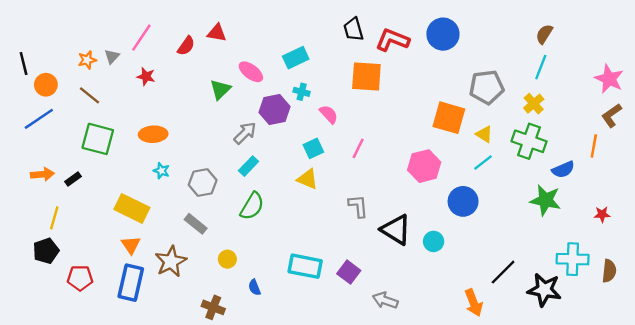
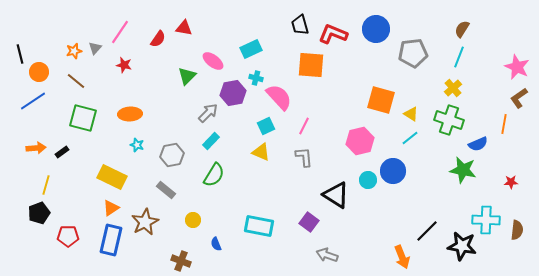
gray pentagon: (487, 87) -> (413, 53), moved
pink semicircle: (329, 114) -> (279, 97), size x1.6
gray L-shape: (358, 206) -> (304, 157), moved
cyan circle: (434, 241) -> (368, 180), moved
orange triangle: (131, 245) -> (111, 208), turned 30
purple square: (349, 272) -> (309, 222), moved

